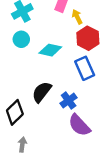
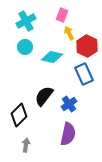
yellow arrow: (77, 17) -> (69, 33), moved
purple semicircle: (79, 125) -> (68, 134), moved, turned -125

